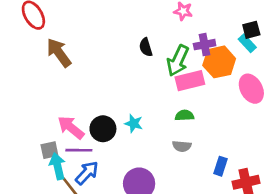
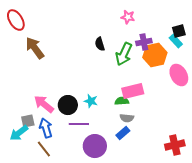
pink rectangle: (190, 81) -> (133, 91), moved
green semicircle: (184, 115) -> (122, 101), moved
purple line: (79, 150) -> (79, 124), moved
cyan arrow: (57, 166) -> (19, 133), moved, turned -114
blue rectangle: (221, 166) -> (123, 133), moved, turned 32
blue arrow: (87, 173) -> (46, 128), moved, turned -60

